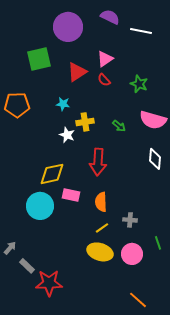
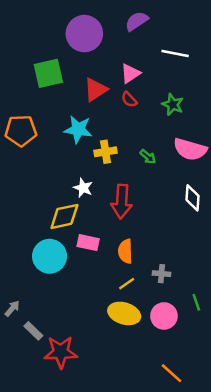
purple semicircle: (110, 17) -> (137, 21), turned -60
white line: (141, 31) -> (175, 53), moved
cyan star: (63, 104) -> (78, 129), size x1.6
white star: (67, 135) -> (83, 188), moved

